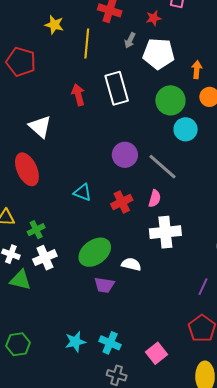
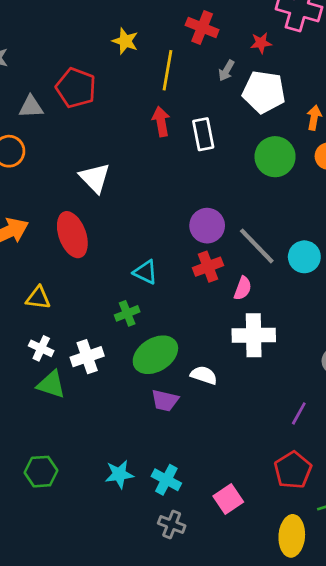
white rectangle: (117, 88) -> (203, 134), size x0.7
red arrow: (78, 95) -> (161, 121), moved
cyan circle: (186, 129) -> (304, 257), moved
red cross: (122, 202) -> (208, 267), moved
green cross: (36, 230) -> (127, 313), moved

